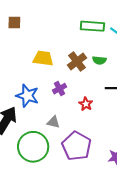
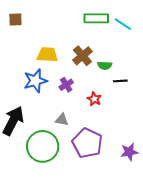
green semicircle: (99, 60) -> (105, 65), moved
blue star: (27, 96) -> (35, 81), moved, turned -30

